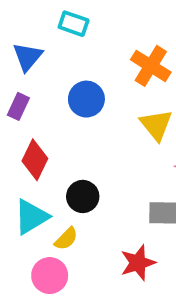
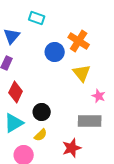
blue circle: (86, 99) -> (55, 52), moved
yellow semicircle: (66, 239) -> (41, 135), moved

